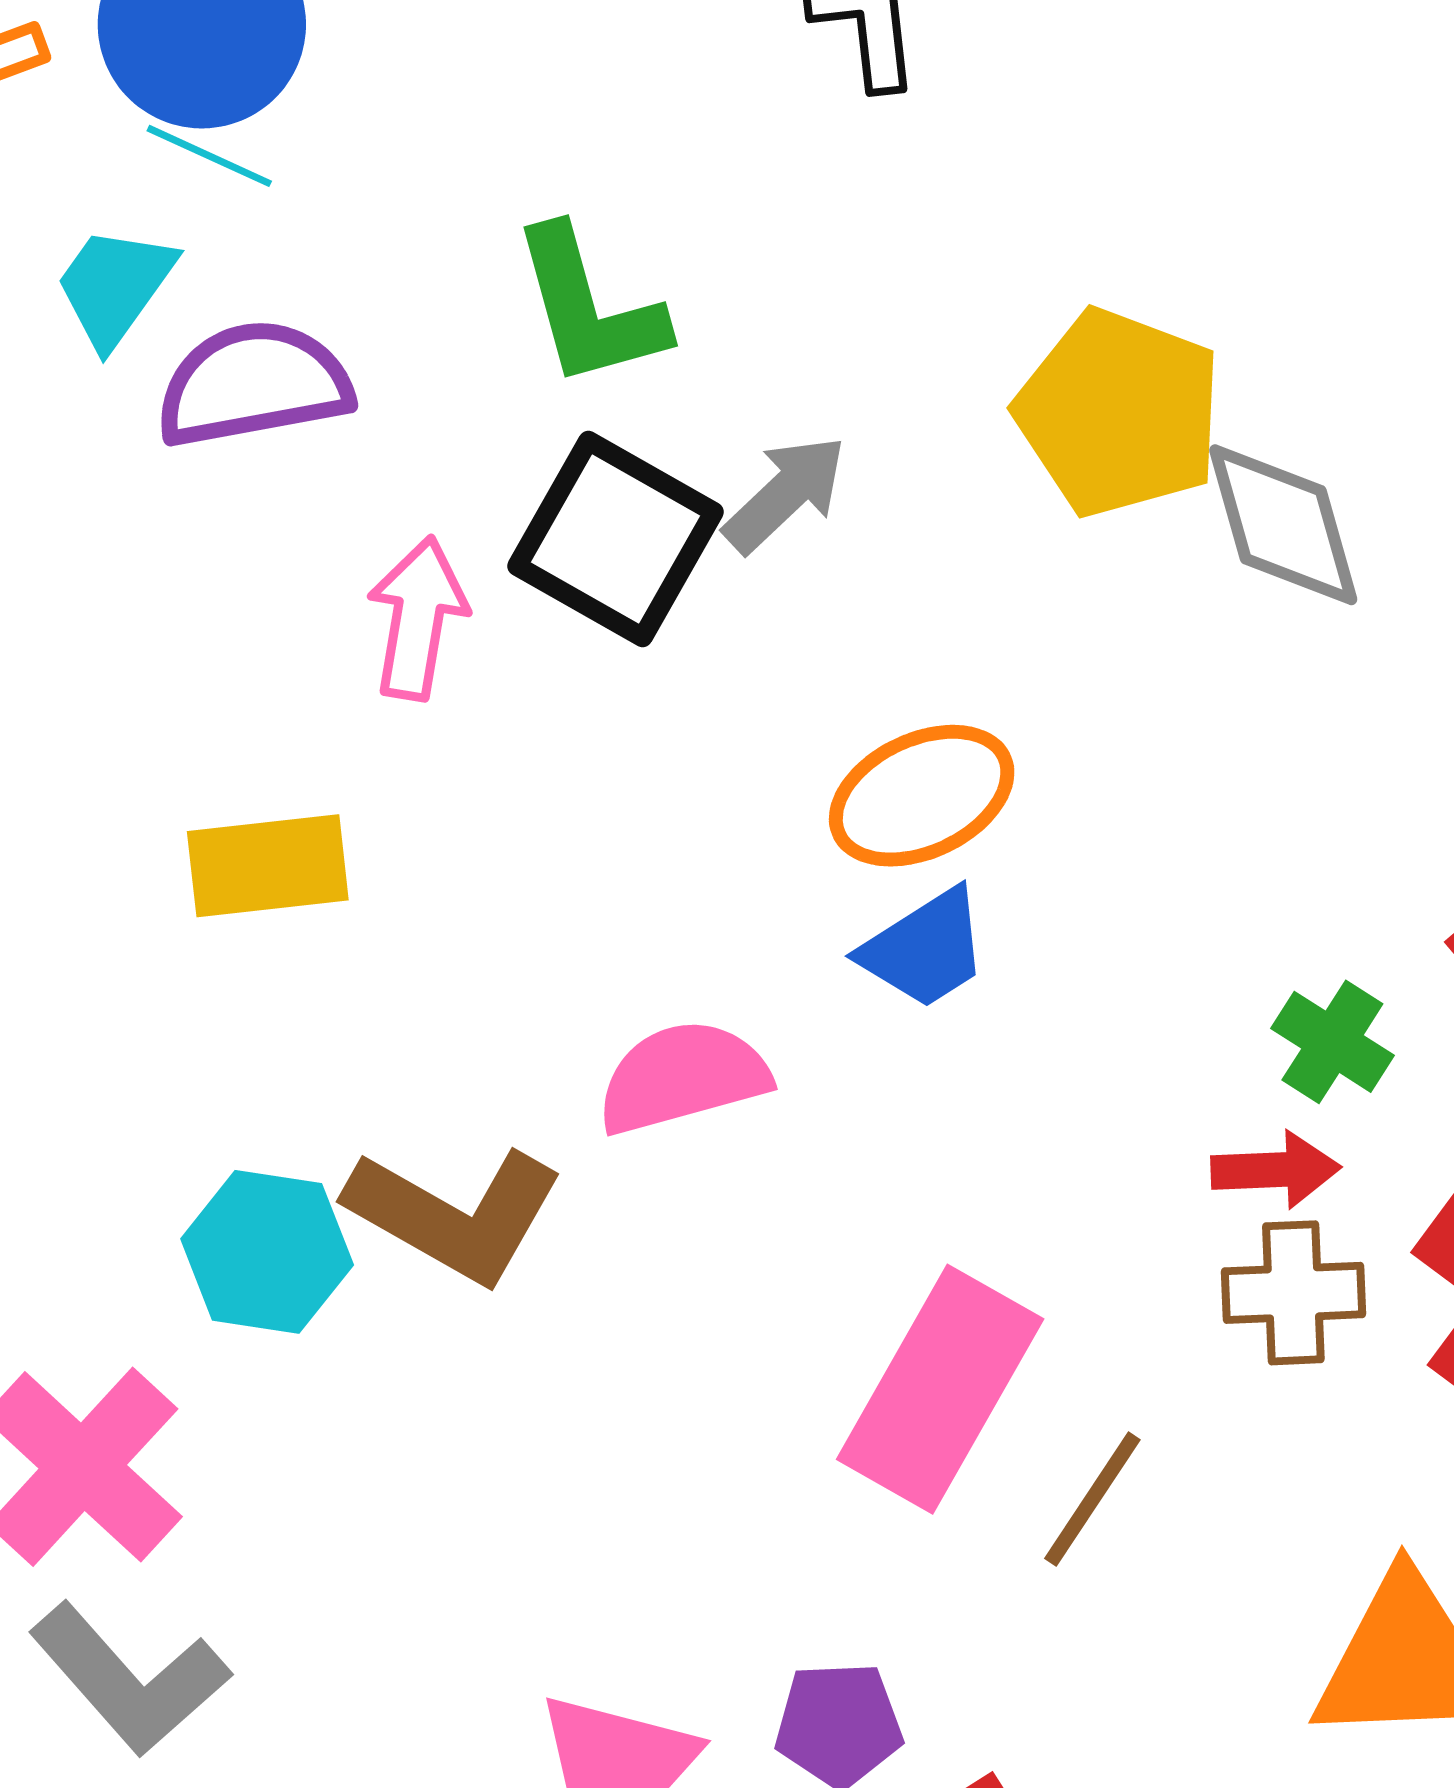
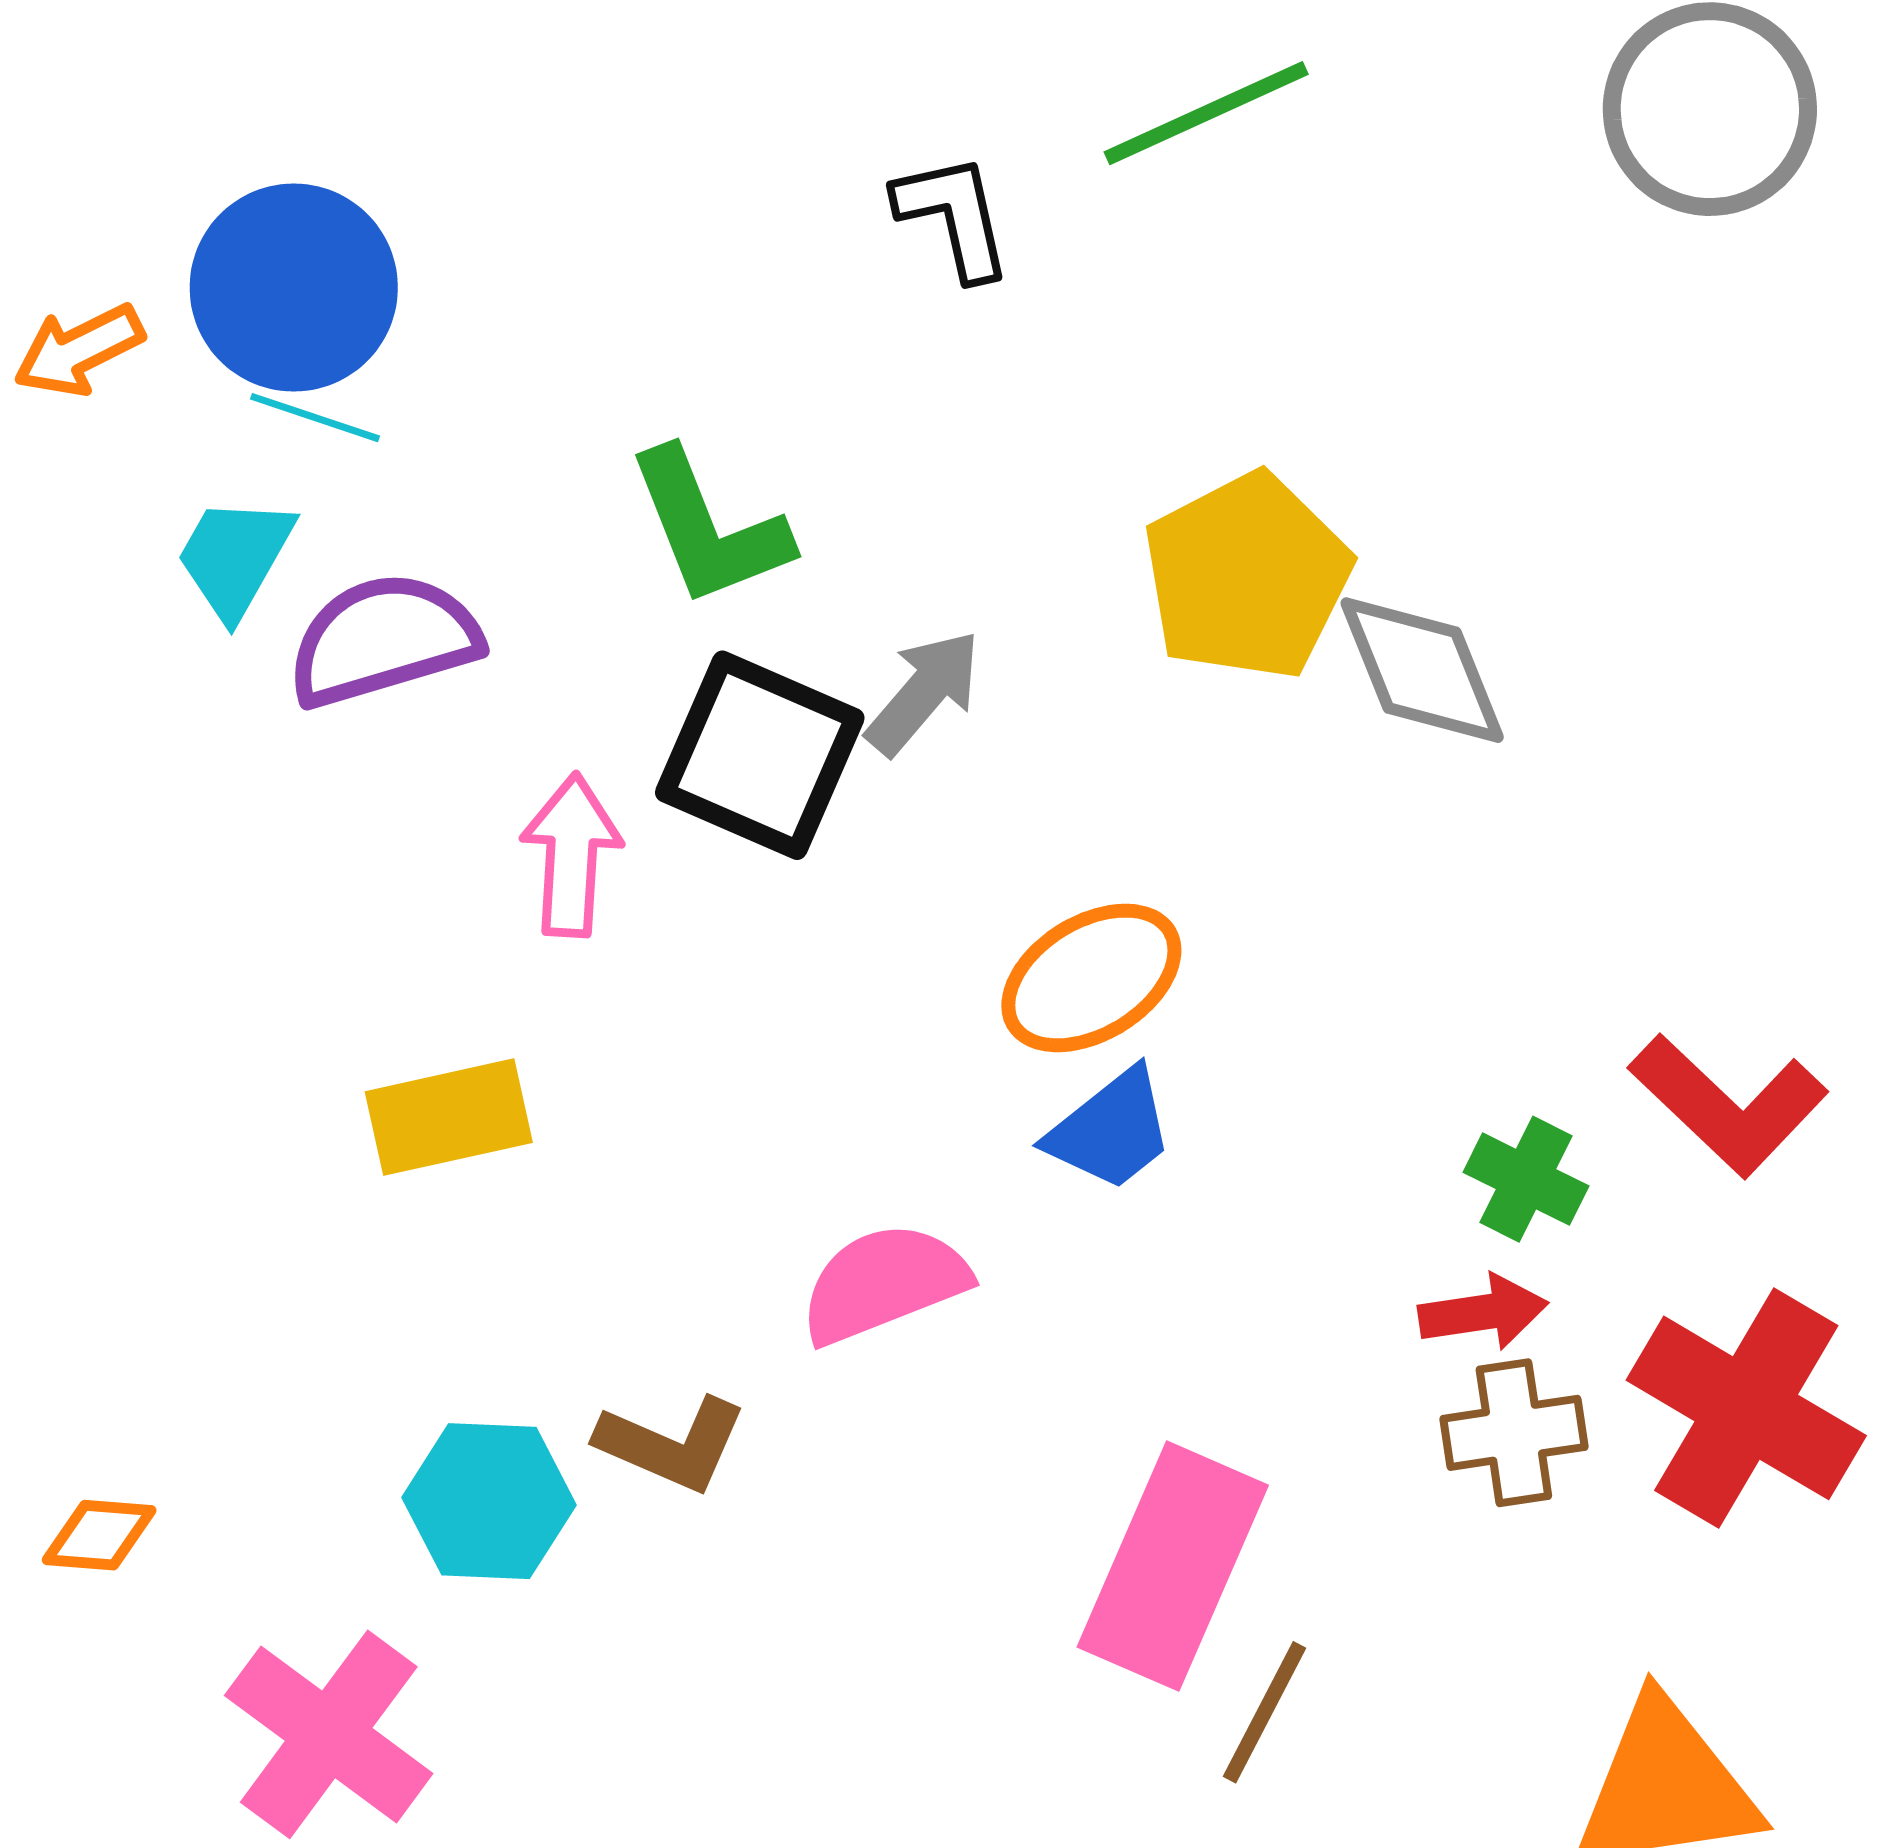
yellow pentagon: (1119, 413) -> (1247, 576), turned 30
brown L-shape: (455, 1215) -> (672, 1444), size x0.7
brown line: (1092, 1499) -> (1265, 1712), moved

